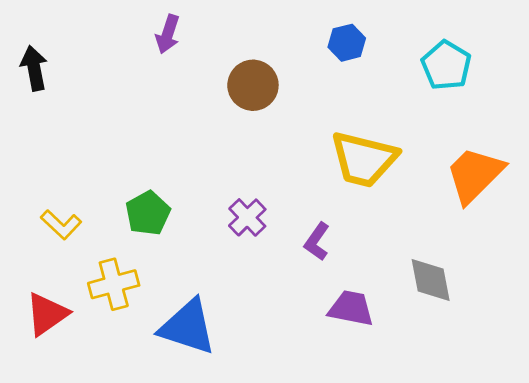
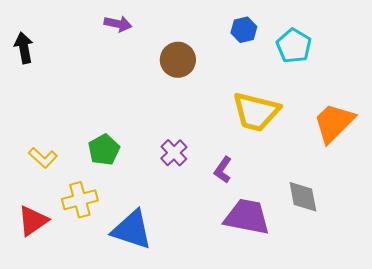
purple arrow: (168, 34) -> (118, 24), turned -96
cyan pentagon: (446, 65) -> (294, 46), moved
purple trapezoid: (351, 308) -> (247, 217), size x1.4

